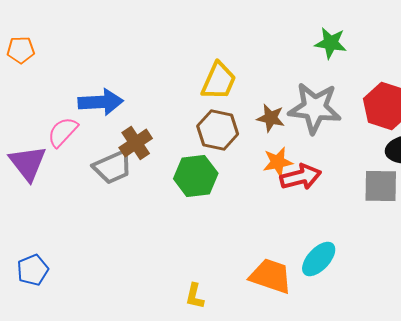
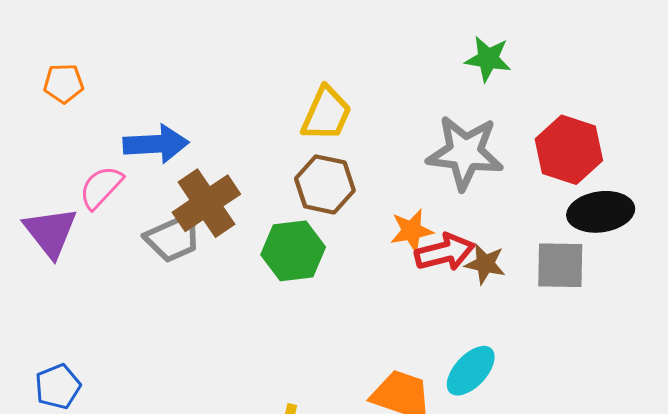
orange pentagon: (21, 50) -> (64, 83), moved
brown star: (271, 118) -> (485, 264), moved
brown cross: (136, 143) -> (206, 203), size x1.4

